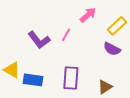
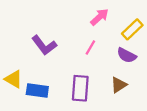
pink line: (66, 35) -> (90, 47), moved
brown triangle: (105, 87) -> (119, 85), moved

